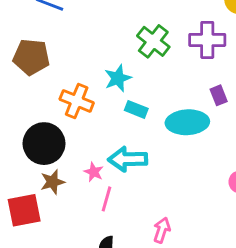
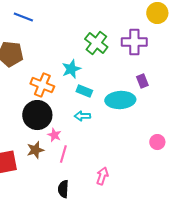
black circle: (44, 144) -> (37, 115), moved
cyan arrow: (128, 159) -> (82, 116), moved, size x0.6
brown star: (53, 182) -> (35, 150), moved

